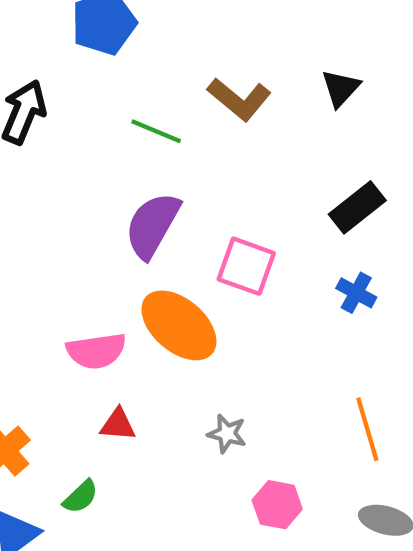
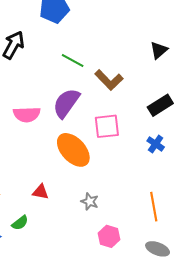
brown L-shape: (239, 99) -> (109, 80), moved
pink square: (246, 266) -> (107, 126), turned -32
pink semicircle: (96, 351) -> (27, 114), moved

